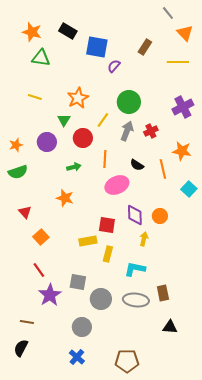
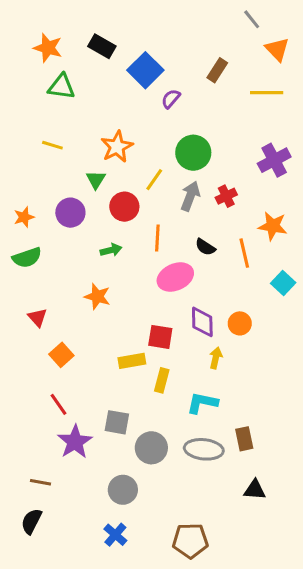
blue square: (97, 47) -> (145, 70), turned 35

